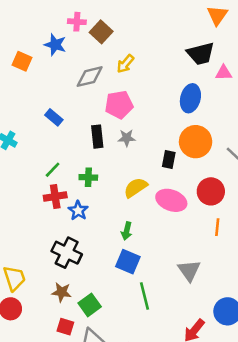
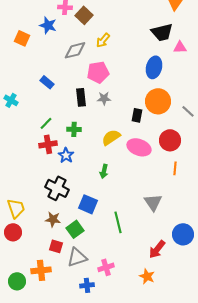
blue square: (128, 262) -> (88, 204), moved

